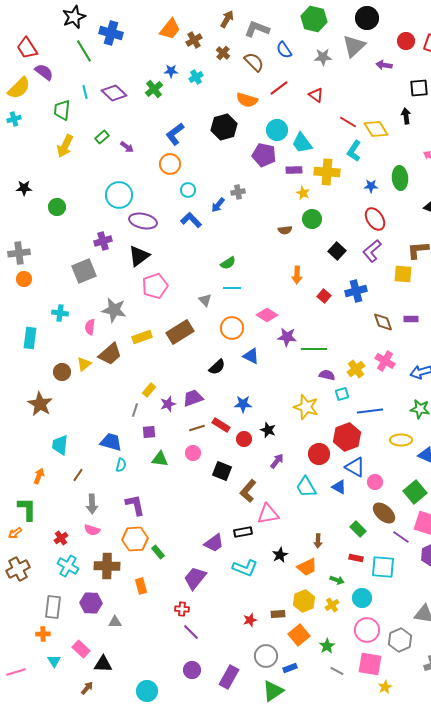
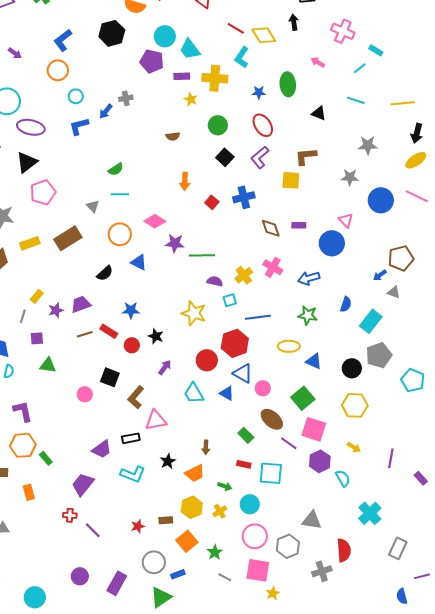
green circle: (312, 219) -> (218, 125), moved
blue L-shape: (191, 220) -> (79, 126), turned -60
pink circle: (193, 453) -> (85, 394), moved
purple line: (191, 632) -> (93, 530), moved

